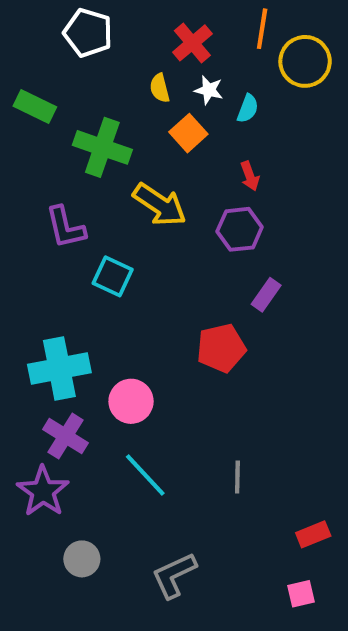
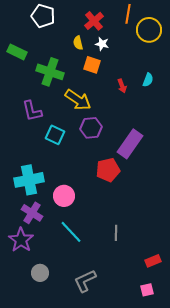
cyan semicircle: (248, 108) -> (148, 80), moved
orange square: (188, 133) -> (92, 65), turned -30
purple hexagon: (240, 229) -> (91, 128), moved
purple rectangle: (266, 295) -> (130, 144), size x1.8

